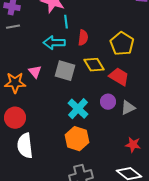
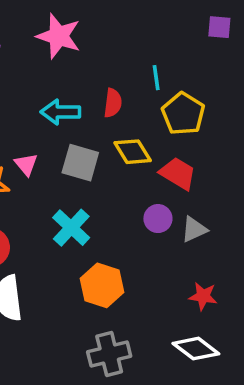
cyan line: (66, 22) -> (156, 78), moved
cyan cross: (78, 109) -> (71, 228), moved

